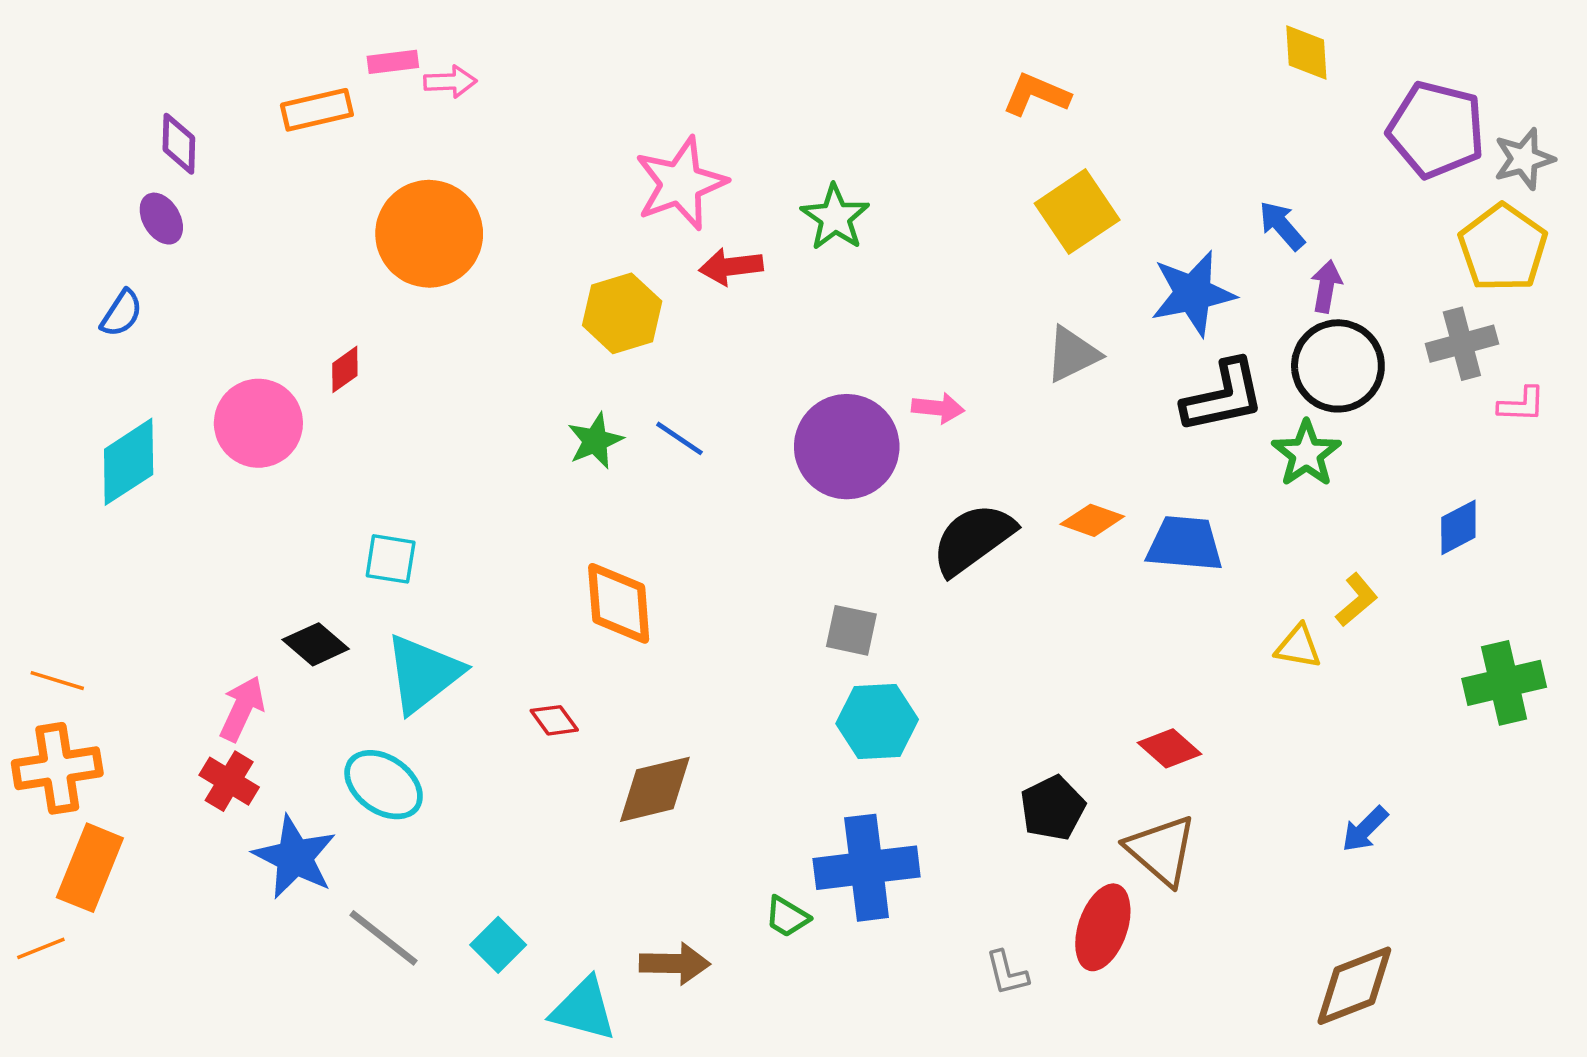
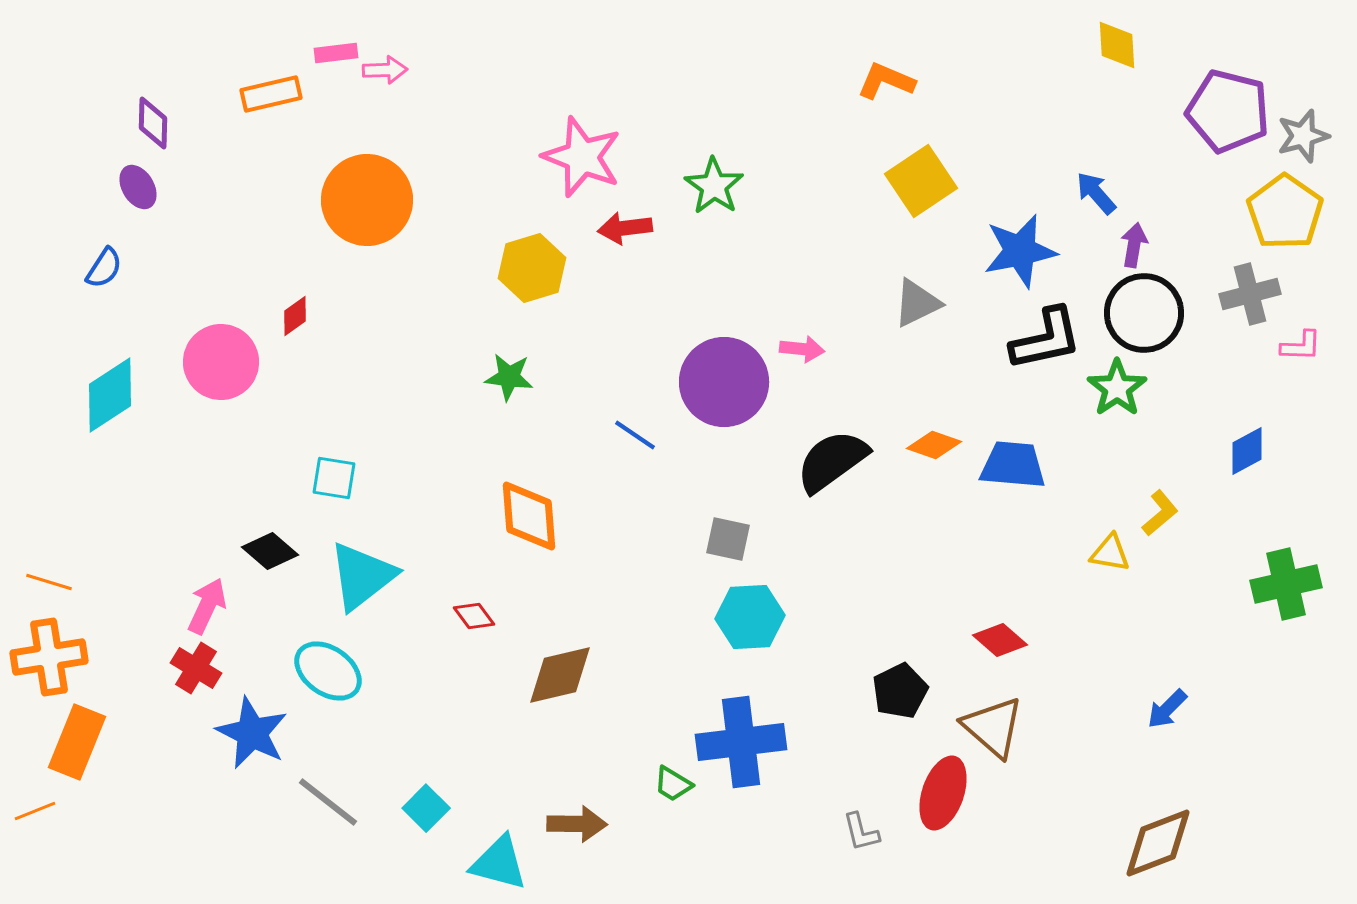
pink star: (681, 183) -> (582, 157), turned -30
blue line: (679, 438) -> (635, 435), moved
green star: (595, 441) -> (509, 377), turned 30

